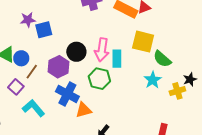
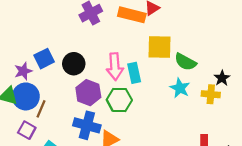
purple star: (28, 20) -> (23, 71), moved
black circle: (76, 52) -> (74, 64), moved
blue circle: (21, 58) -> (26, 96), size x1.5
purple hexagon: (59, 67) -> (88, 93), moved
yellow cross: (177, 91) -> (211, 94), turned 35

